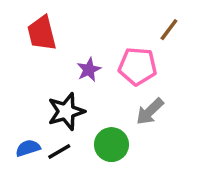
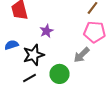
pink pentagon: (138, 66) -> (95, 32), moved
blue semicircle: (28, 148) -> (12, 45), moved

